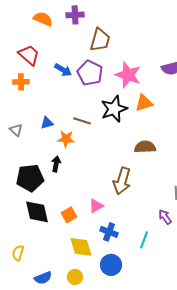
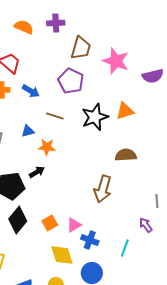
blue arrow: (63, 70) -> (31, 91), moved
pink star: (128, 75) -> (116, 61), moved
brown line: (82, 121) -> (55, 116), moved
black arrow: (56, 164) -> (37, 172), turned 49
pink triangle: (96, 206) -> (74, 225), moved
black diamond: (37, 212) -> (18, 220), turned 52

